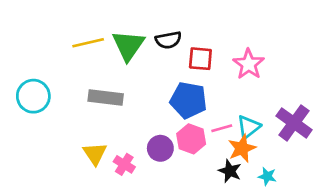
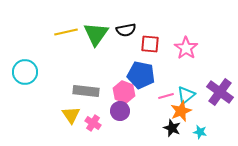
gray rectangle: (106, 98) -> (86, 91), moved
pink hexagon: (191, 139) -> (124, 92), moved

